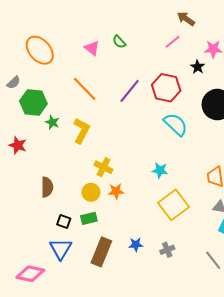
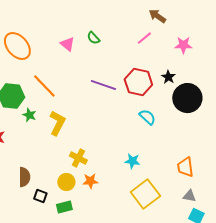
black star: (198, 67) -> (168, 77), moved
orange line: (85, 89) -> (44, 86), moved
purple line: (130, 91) -> (103, 85), turned 70
cyan semicircle: (176, 124) -> (147, 117), size x0.7
black square: (64, 222) -> (40, 196), moved

